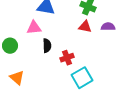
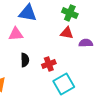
purple semicircle: (108, 27) -> (86, 43), moved
black semicircle: (47, 46) -> (25, 60), moved

